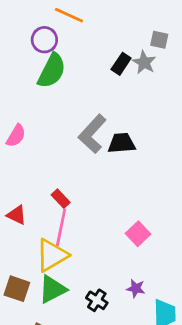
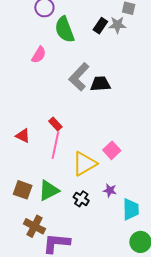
gray star: (144, 62) -> (117, 25), turned -30
green semicircle: (52, 71) -> (65, 30), moved, turned 132
pink semicircle: (16, 136) -> (39, 55), moved
yellow triangle: (52, 255) -> (84, 164), moved

